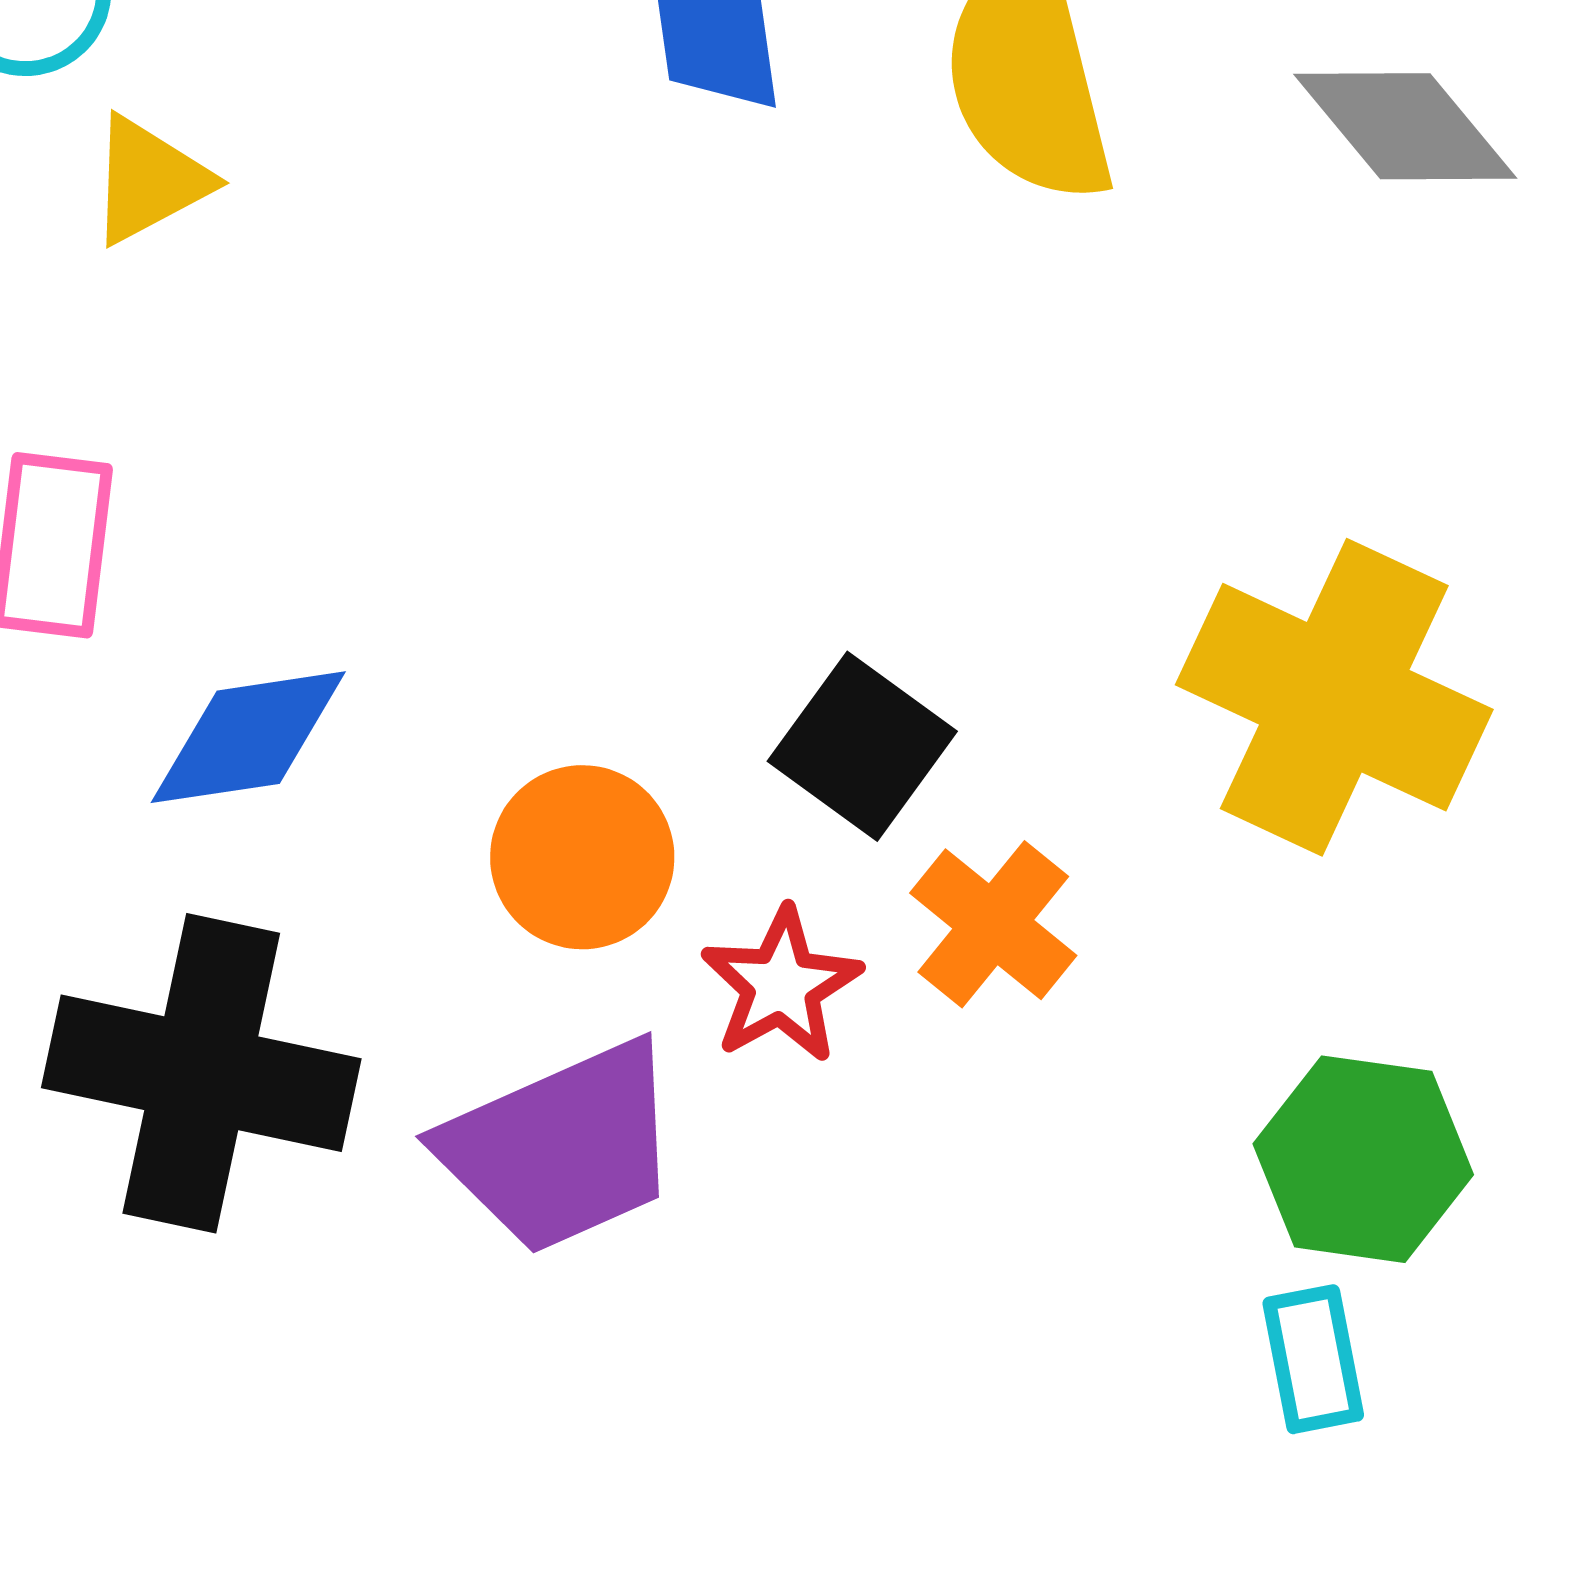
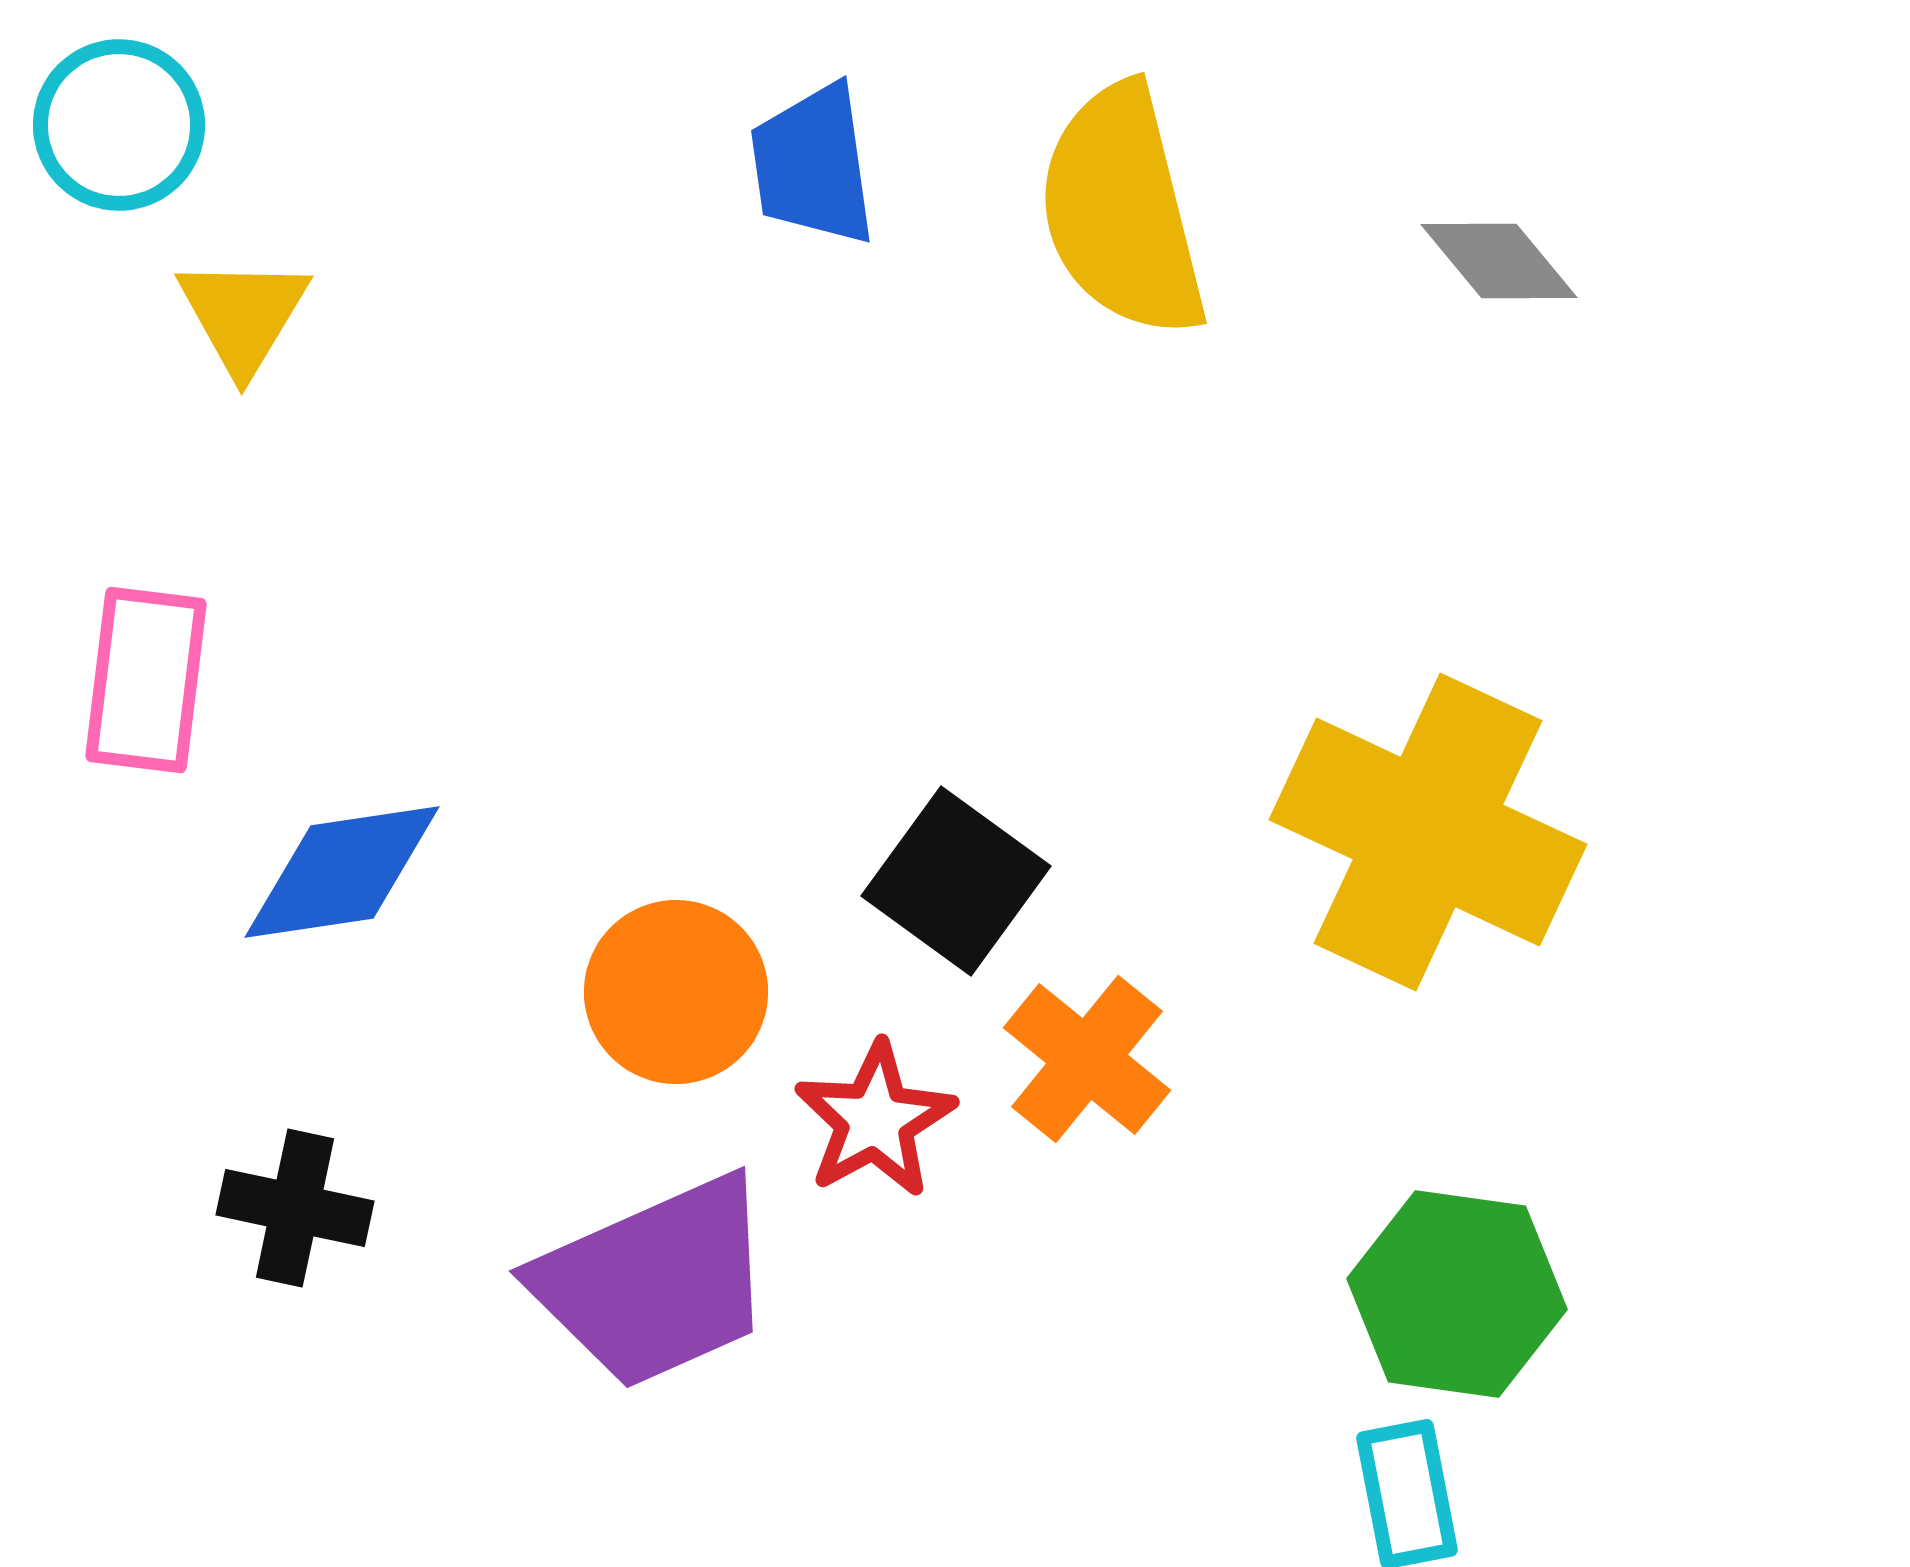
gray diamond: (1405, 126) -> (1499, 261), size x0.7
yellow triangle: (149, 180) -> (243, 315), turned -31
black cross: (201, 1073) -> (295, 1208), size x0.5

